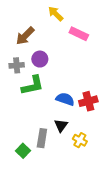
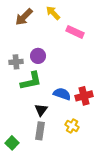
brown arrow: (25, 36) -> (24, 17), moved
black triangle: (61, 125) -> (41, 110), moved
yellow cross: (80, 140) -> (72, 126), moved
green square: (23, 151) -> (12, 143), moved

